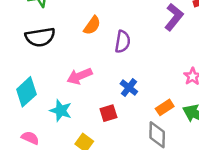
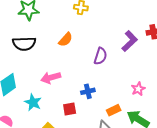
purple semicircle: (123, 42) -> (100, 56), moved
blue cross: (129, 88) -> (88, 91), turned 32

